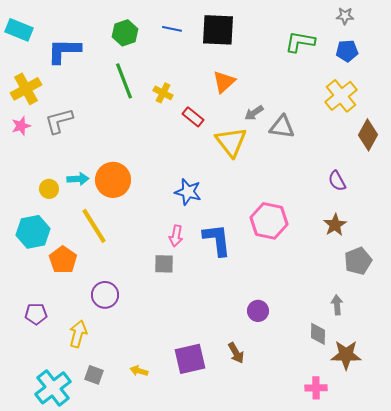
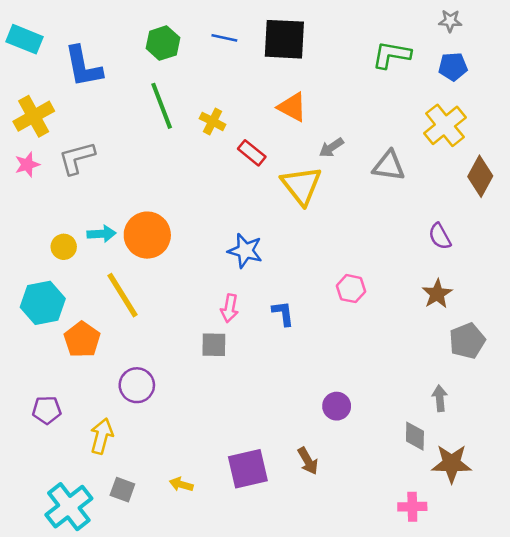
blue L-shape: (64, 51) -> (83, 67), turned -102
orange triangle: (224, 82) -> (292, 107), turned -50
gray triangle: (282, 127) -> (389, 166), moved
pink hexagon: (269, 221) -> (351, 289), size x0.6
blue L-shape: (217, 240) -> (283, 313), size x0.6

